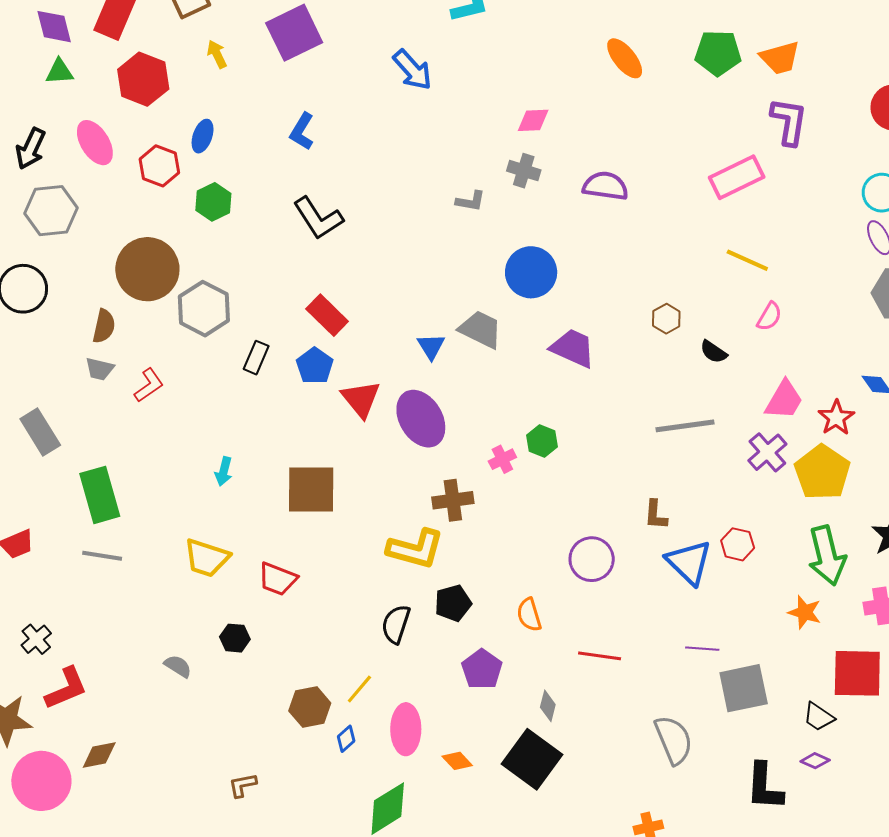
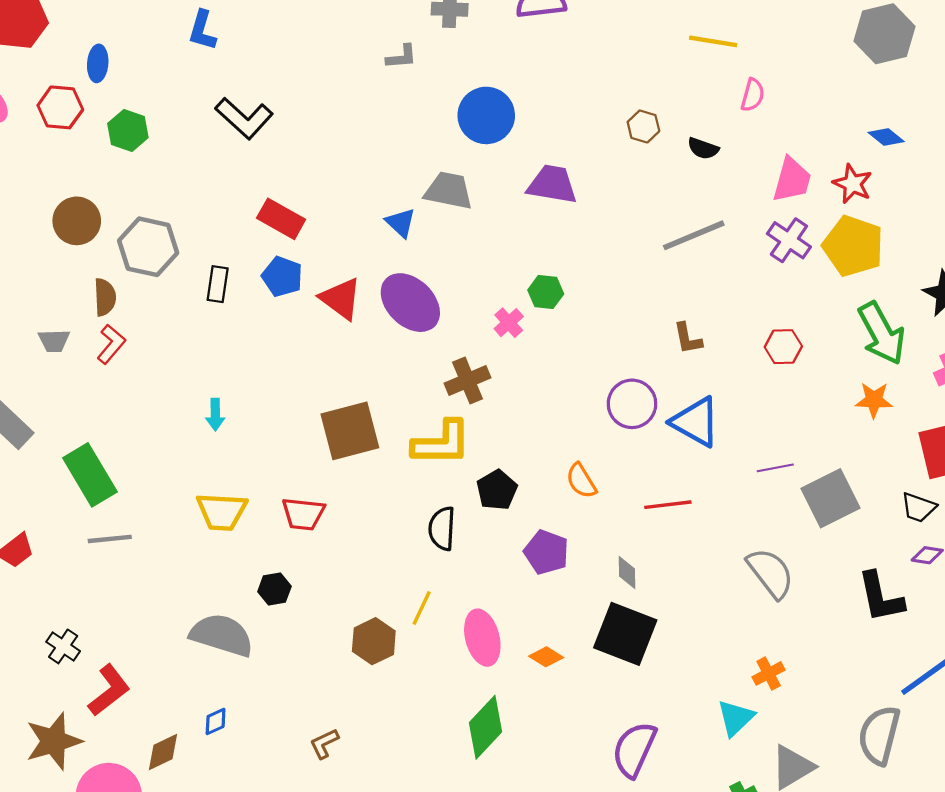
brown circle: (147, 269) -> (77, 221), size x0.7
brown semicircle: (104, 326) -> (105, 297), moved
brown square: (311, 489) -> (350, 431), moved
blue triangle: (689, 562) -> (696, 422), moved
gray semicircle: (178, 666) -> (222, 635), size x2.0
blue diamond: (346, 739) -> (216, 722), moved, turned 32

